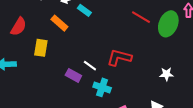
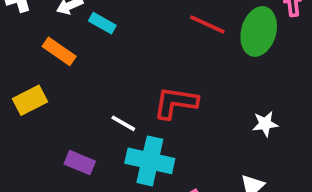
yellow rectangle: (41, 48) -> (30, 100), turned 60
purple rectangle: (73, 75) -> (80, 163), moved
cyan cross: (102, 87) -> (150, 161), size x1.4

